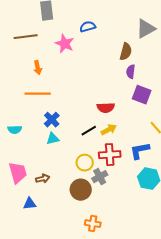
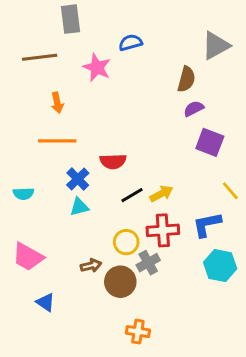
purple semicircle: (131, 72) -> (194, 109), turned 56
red semicircle: (106, 108) -> (113, 161), moved
pink trapezoid: (18, 173) -> (28, 257), turned 135
brown arrow: (43, 179) -> (91, 266), moved
blue triangle: (30, 204) -> (45, 302), turned 40

